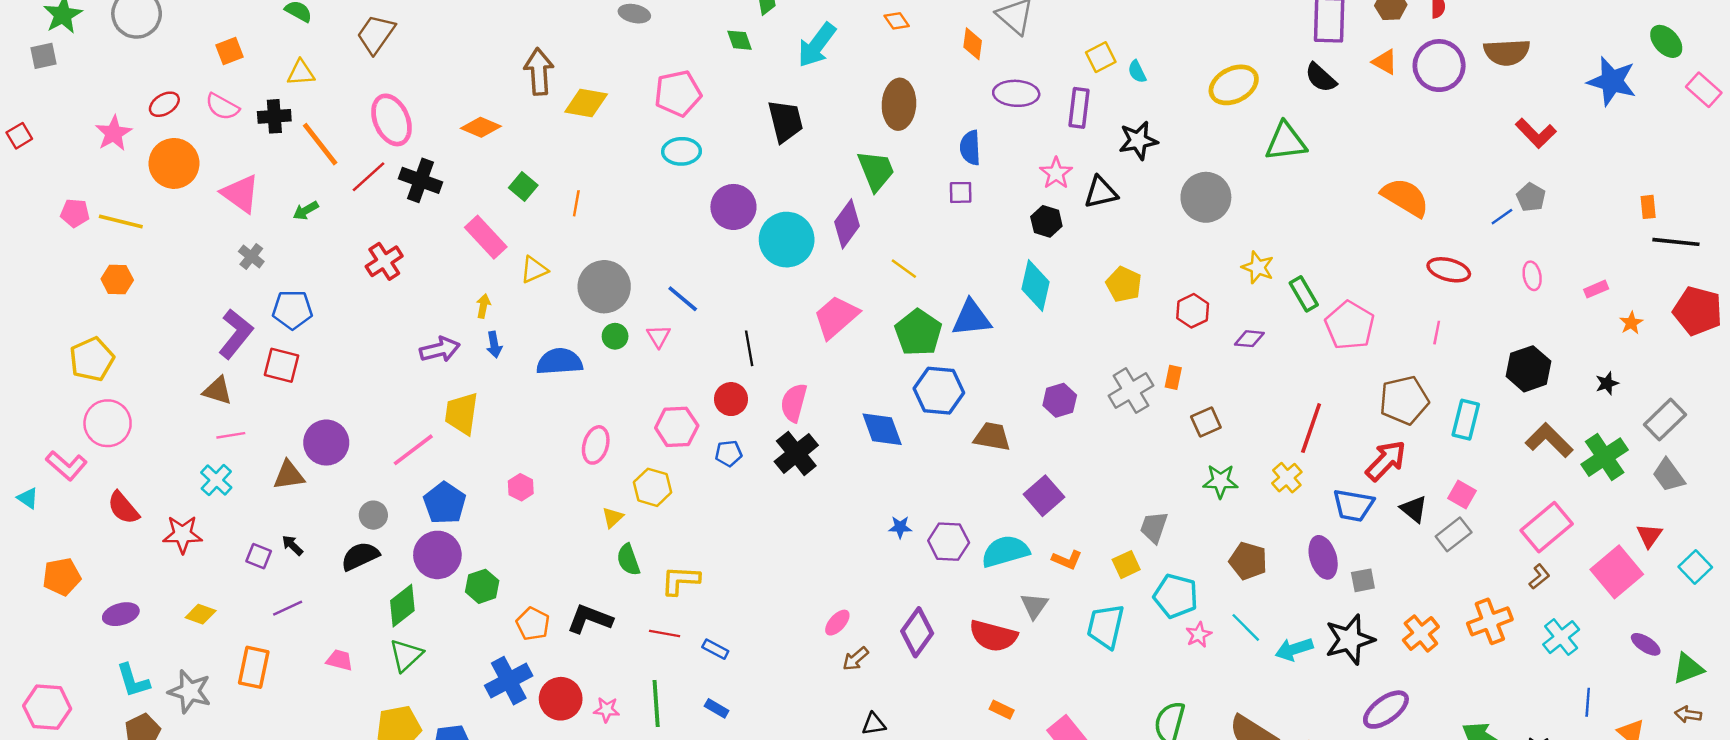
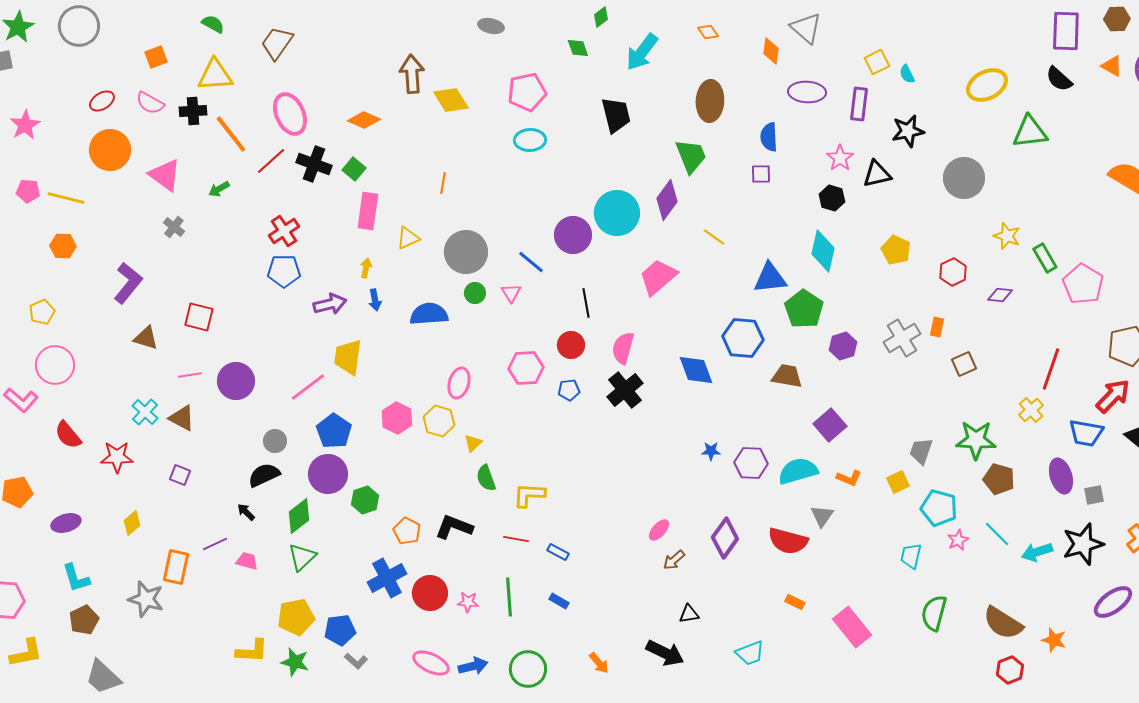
yellow triangle: (301, 73) -> (215, 75), size x1.5
yellow diamond: (586, 103) -> (451, 100), turned 48
pink star: (114, 133) -> (25, 125), moved
green square: (523, 186) -> (354, 169), moved
purple circle: (733, 207) -> (573, 235), moved
pink rectangle: (486, 237) -> (368, 211), turned 51
blue pentagon: (292, 310) -> (284, 271), moved
green pentagon: (918, 333) -> (804, 309), moved
purple L-shape: (236, 334) -> (128, 283), moved
yellow pentagon: (92, 359) -> (42, 312), size x0.7
pink line: (231, 435) -> (190, 375), moved
brown triangle: (289, 475) -> (182, 418), moved, turned 36
green star: (1220, 481) -> (976, 440), moved, size x1.4
pink hexagon: (521, 487) -> (397, 418), size x1.4
yellow hexagon: (652, 487) -> (439, 421), moved
black arrow: (292, 545) -> (246, 512), moved
purple line: (288, 608) -> (215, 544), moved
yellow diamond: (201, 614) -> (132, 523), turned -60
cyan trapezoid: (1106, 626) -> (911, 556), moved, size x0.7
gray star: (190, 691) -> (146, 599), moved

